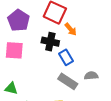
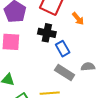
orange arrow: (71, 29) -> (78, 19), moved

